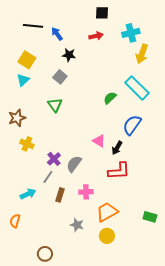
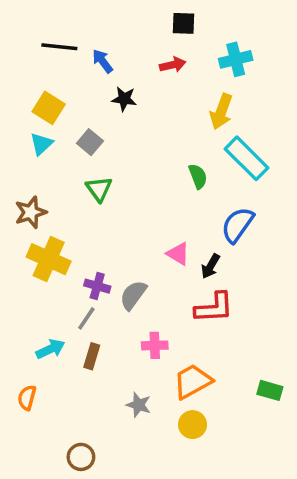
yellow arrow: (142, 54) -> (221, 112), moved
gray square: (60, 77) -> (90, 142), moved
green semicircle: (110, 98) -> (198, 176), turned 112
yellow cross: (27, 144) -> (49, 259), size x1.6
purple cross: (54, 159) -> (97, 286), turned -32
brown rectangle: (60, 195) -> (92, 356), moved

